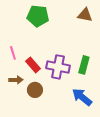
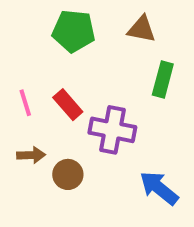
brown triangle: (85, 15) -> (142, 29), moved
red rectangle: (33, 65) -> (68, 105), moved
green rectangle: (84, 65) -> (163, 79), moved

